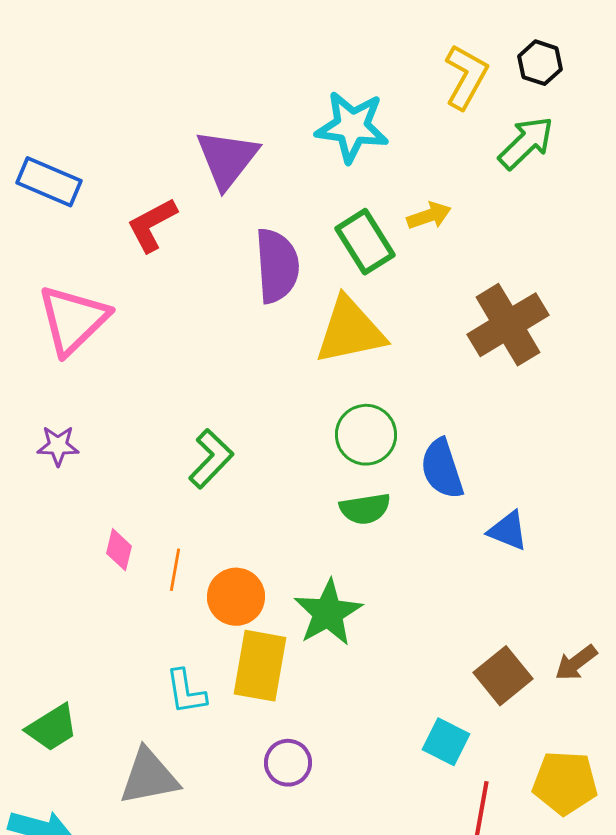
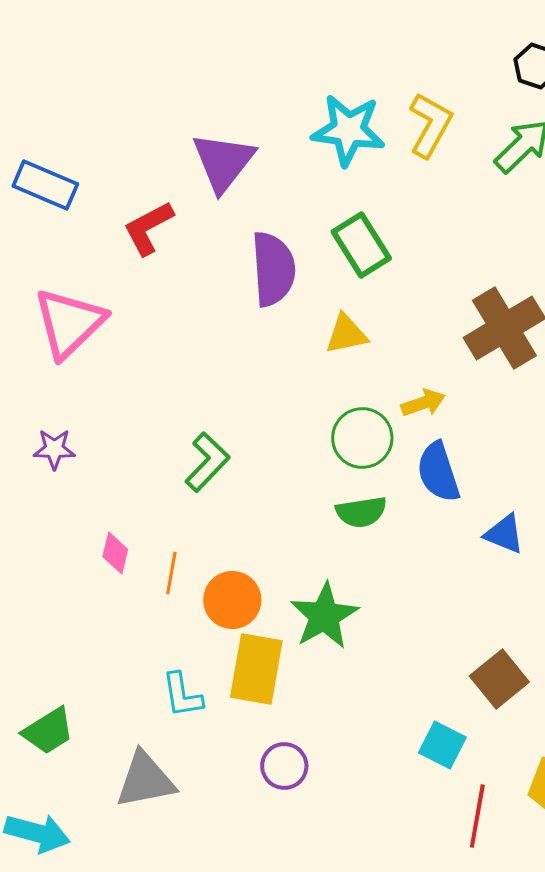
yellow L-shape: (466, 77) -> (430, 125), moved
yellow arrow: (429, 216) -> (423, 403), moved
yellow triangle: (350, 331) -> (346, 334), size x0.6

